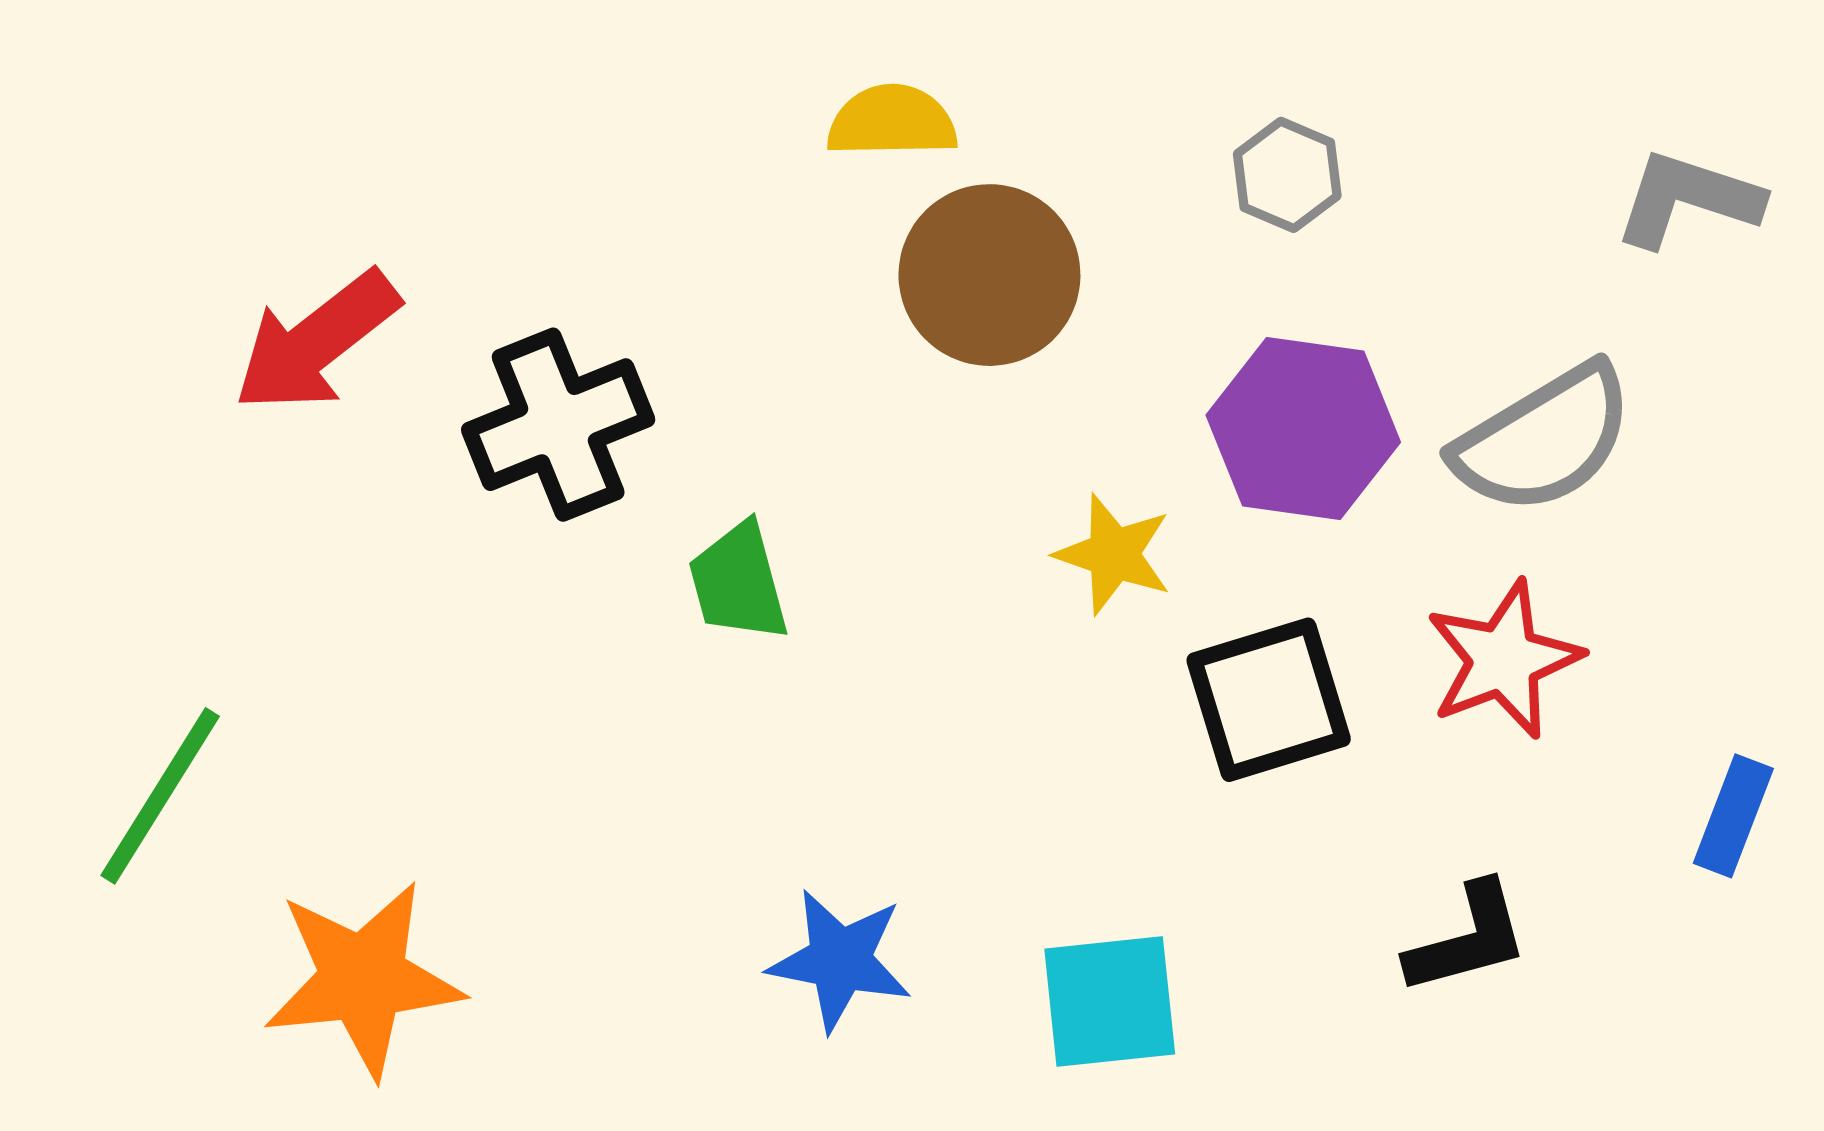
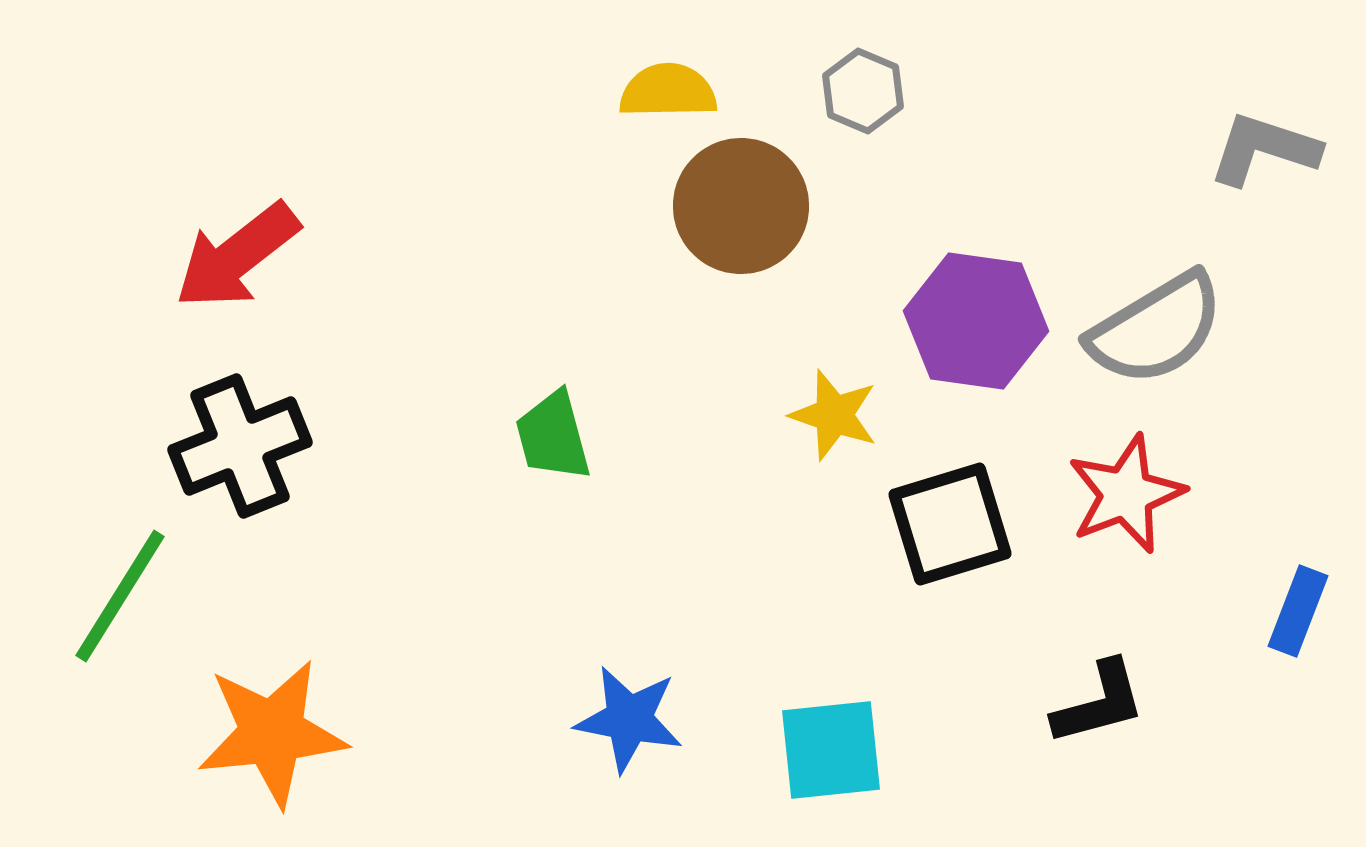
gray hexagon: (1287, 175) -> (863, 91), moved
black cross: (558, 425) -> (240, 446), moved

